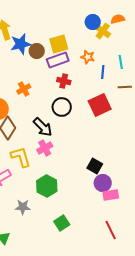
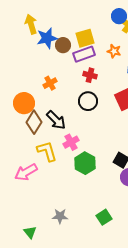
black arrow: (43, 127) -> (56, 120), moved
green hexagon: (47, 186) -> (85, 163), moved
gray star: (23, 207) -> (60, 216), moved
green square: (62, 223) -> (104, 217), moved

